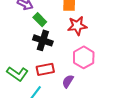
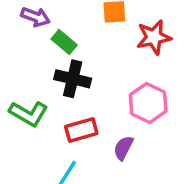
red star: (77, 26) -> (154, 37), moved
green L-shape: (17, 74) -> (29, 114), moved

